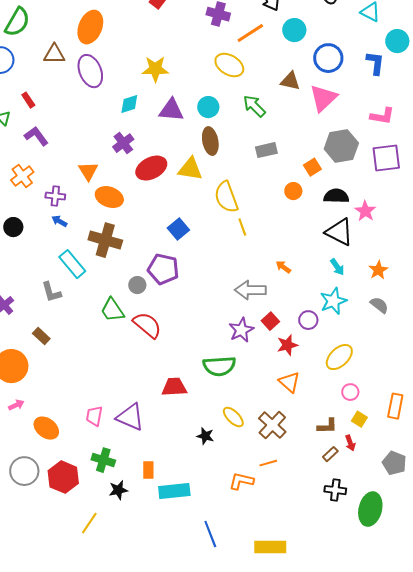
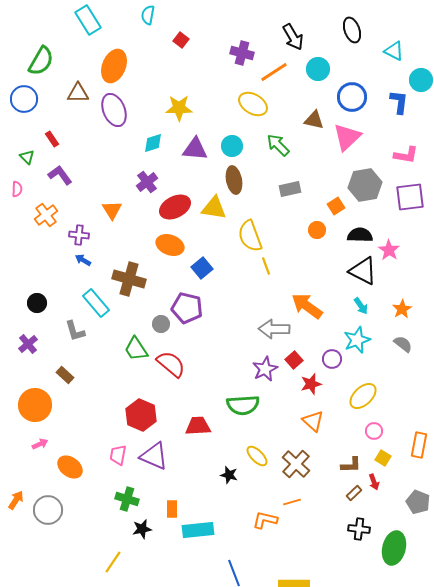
orange ellipse: (109, 197) -> (170, 245), moved
black circle: (13, 227) -> (37, 303), moved
orange arrow: (283, 267) -> (307, 306), size x2.0
red hexagon: (63, 477) -> (141, 415), moved

